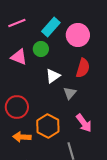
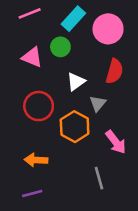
red circle: (17, 107) -> (39, 106), moved
orange hexagon: (48, 126) -> (75, 127), moved

